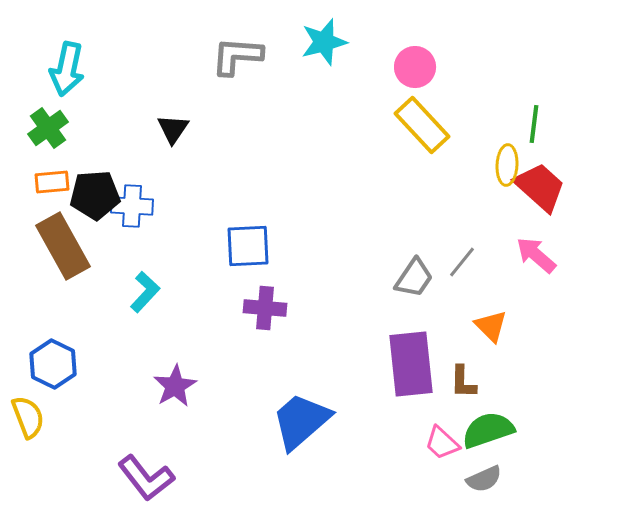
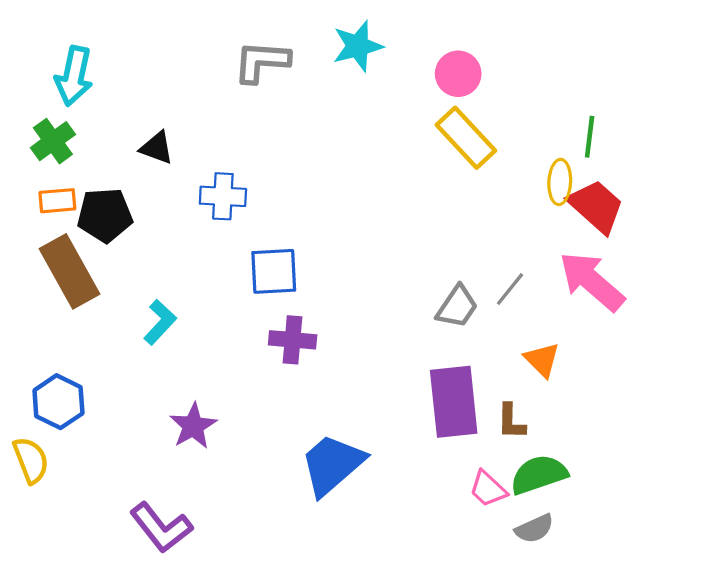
black triangle: (173, 129) -> (157, 148), moved, turned -44
blue cross: (132, 206) -> (223, 196), moved
pink arrow: (536, 255) -> (592, 281), size x1.5

